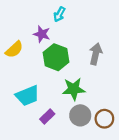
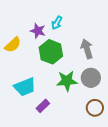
cyan arrow: (59, 14) -> (57, 23), moved
gray arrow: (96, 54) -> (87, 49), turned -30
gray circle: (80, 115) -> (91, 78), moved

